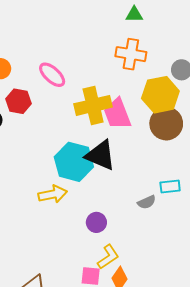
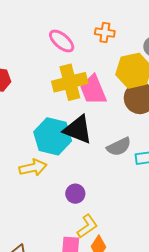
orange cross: (131, 54) -> (105, 33), size x0.7
pink ellipse: (52, 75) -> (62, 41), moved
gray semicircle: (147, 202) -> (119, 147), moved, size x1.4

